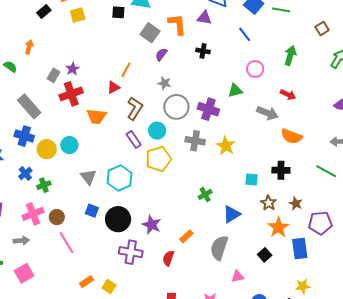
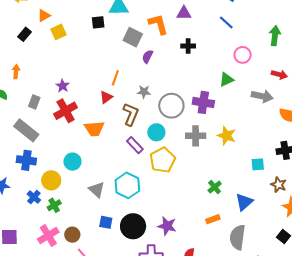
gray rectangle: (53, 75) -> (34, 102), moved
gray star: (164, 83) -> (144, 92), moved
yellow circle: (47, 149) -> (51, 180), moved
orange rectangle: (186, 236) -> (213, 219), moved, turned 32

